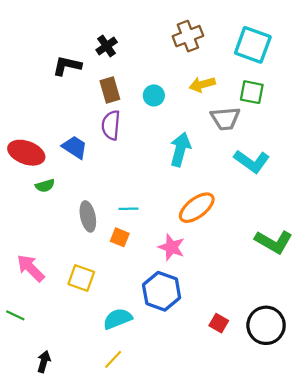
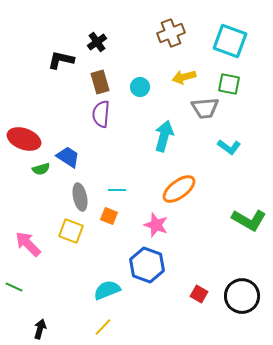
blue trapezoid: (75, 147) -> (68, 157), moved
cyan L-shape: (252, 161) -> (229, 147), size x0.7
yellow square: (81, 278) -> (71, 231), moved

